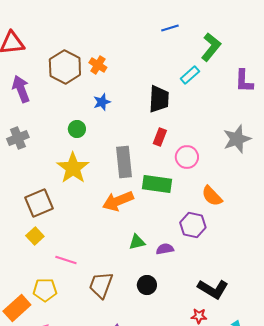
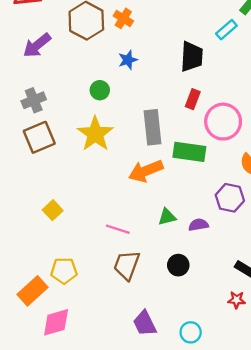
purple arrow: (21, 89) -> (37, 45), turned -108
pink circle: (187, 157) -> (223, 122), size x1.4
brown square: (39, 203) -> (39, 137), moved
pink line: (66, 260) -> (118, 229), moved

